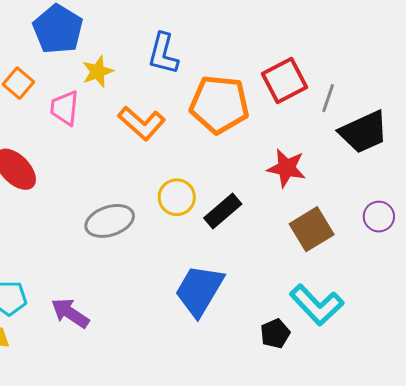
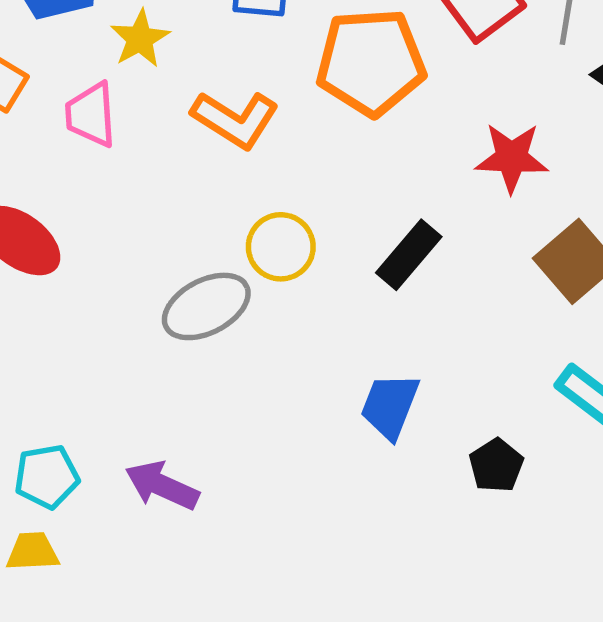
yellow circle: (177, 197) -> (281, 247), moved
blue trapezoid: (199, 290) -> (390, 406), size x0.7
black pentagon: (275, 334) -> (496, 465), moved

